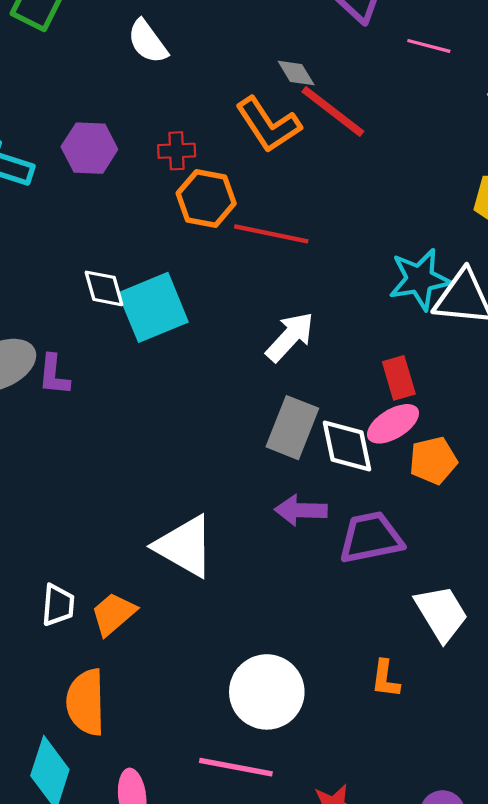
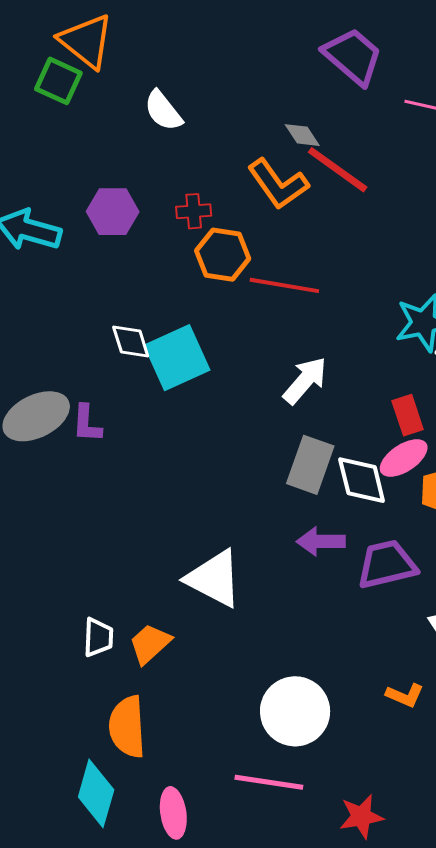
orange L-shape: (385, 679) -> (405, 695), turned -72

